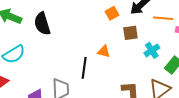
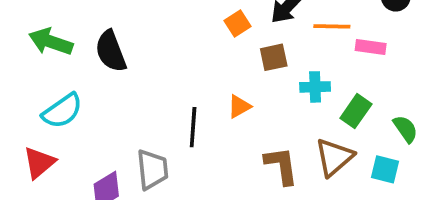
cyan cross: (152, 50) -> (315, 87), turned 35
orange triangle: (104, 51) -> (239, 106), moved, turned -40

